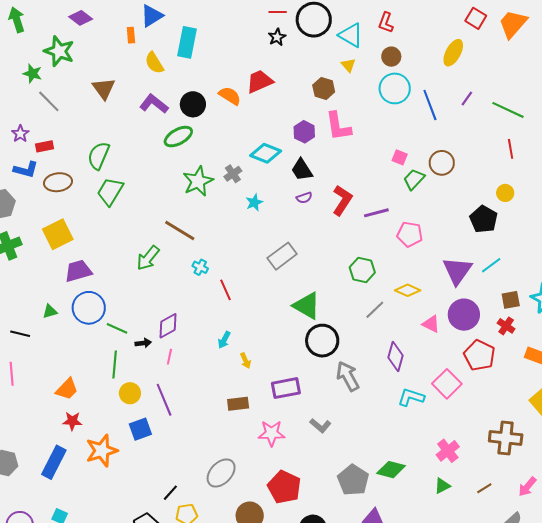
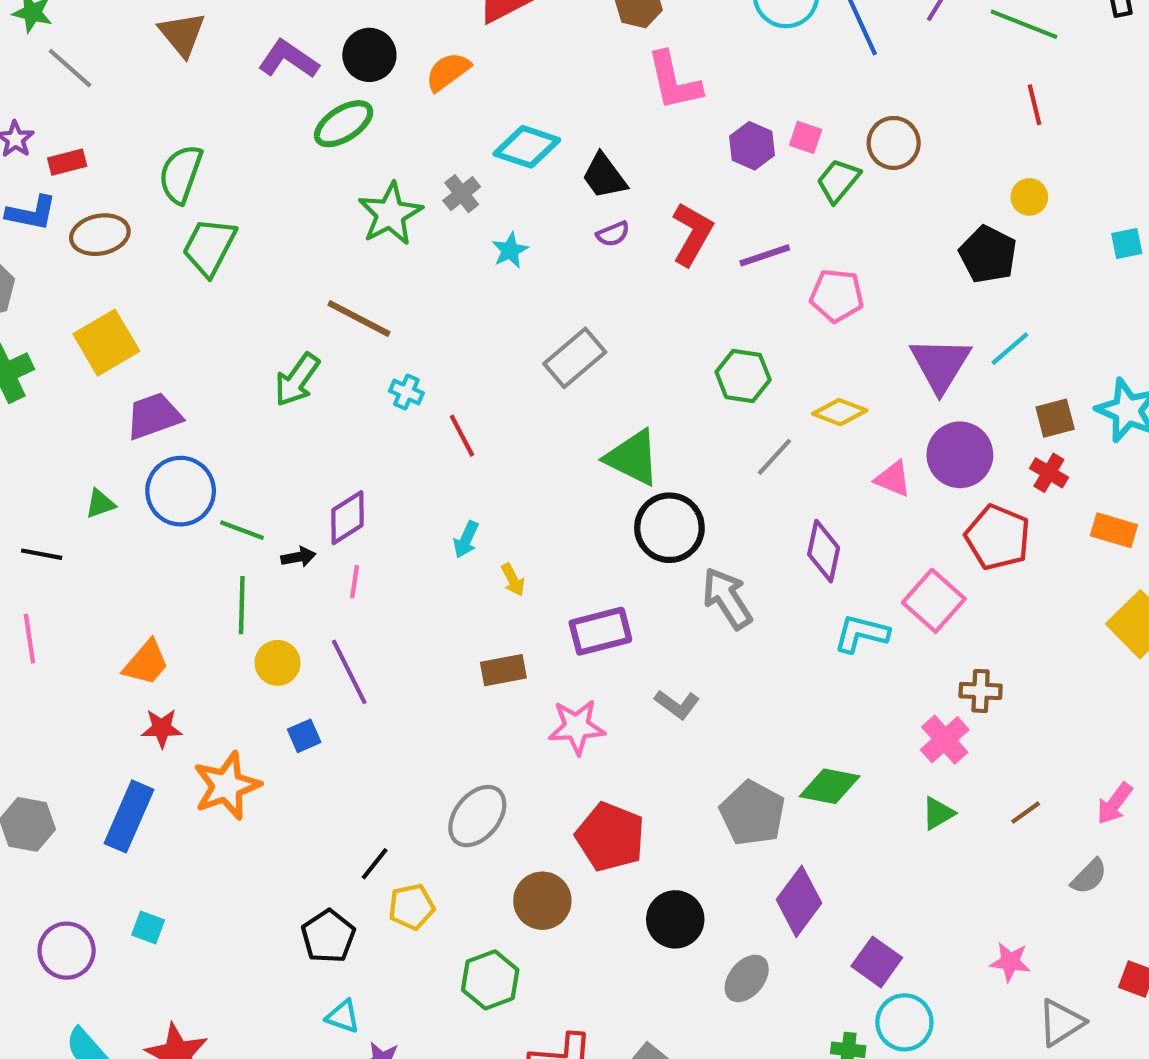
orange semicircle: (230, 96) -> (448, 72), moved, turned -65
purple hexagon: (304, 132) -> (752, 146), moved
blue square: (140, 429) -> (304, 736), size x0.7
brown cross: (506, 438) -> (981, 691), moved, size x0.6

